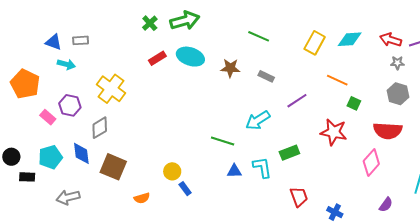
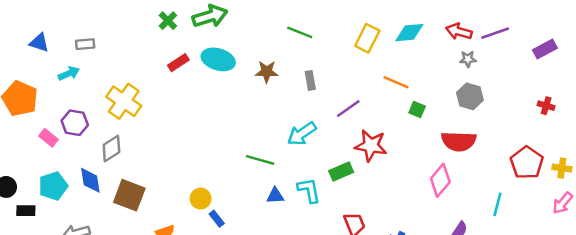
blue triangle: (54, 42) -> (39, 43), moved
cyan arrow: (66, 64) -> (69, 73), turned -36
gray rectangle: (266, 76) -> (310, 80), turned 56
red star: (334, 132) -> (371, 146), moved

